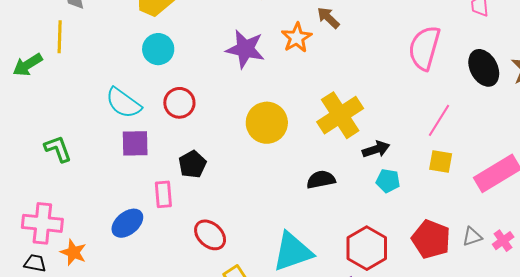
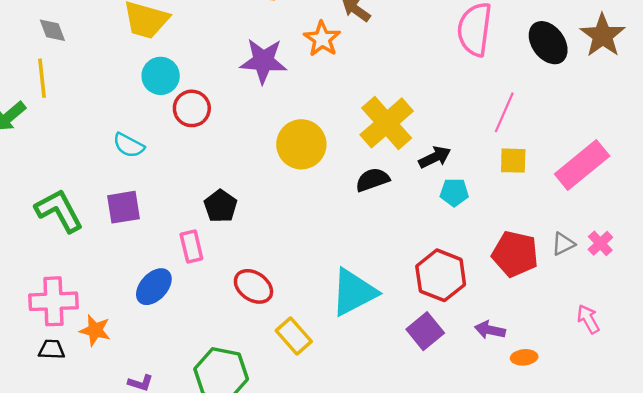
cyan semicircle: (123, 103) -> (129, 145), size x0.7
red circle: (179, 103) -> (192, 108), moved
purple square: (135, 143) -> (123, 207), moved
green L-shape: (58, 149) -> (59, 211), size x1.4
black semicircle: (321, 180) -> (372, 180), moved

